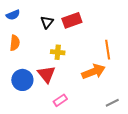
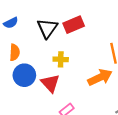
black triangle: (47, 22) -> (47, 28), size x1.5
blue circle: (22, 80) -> (24, 75), moved

